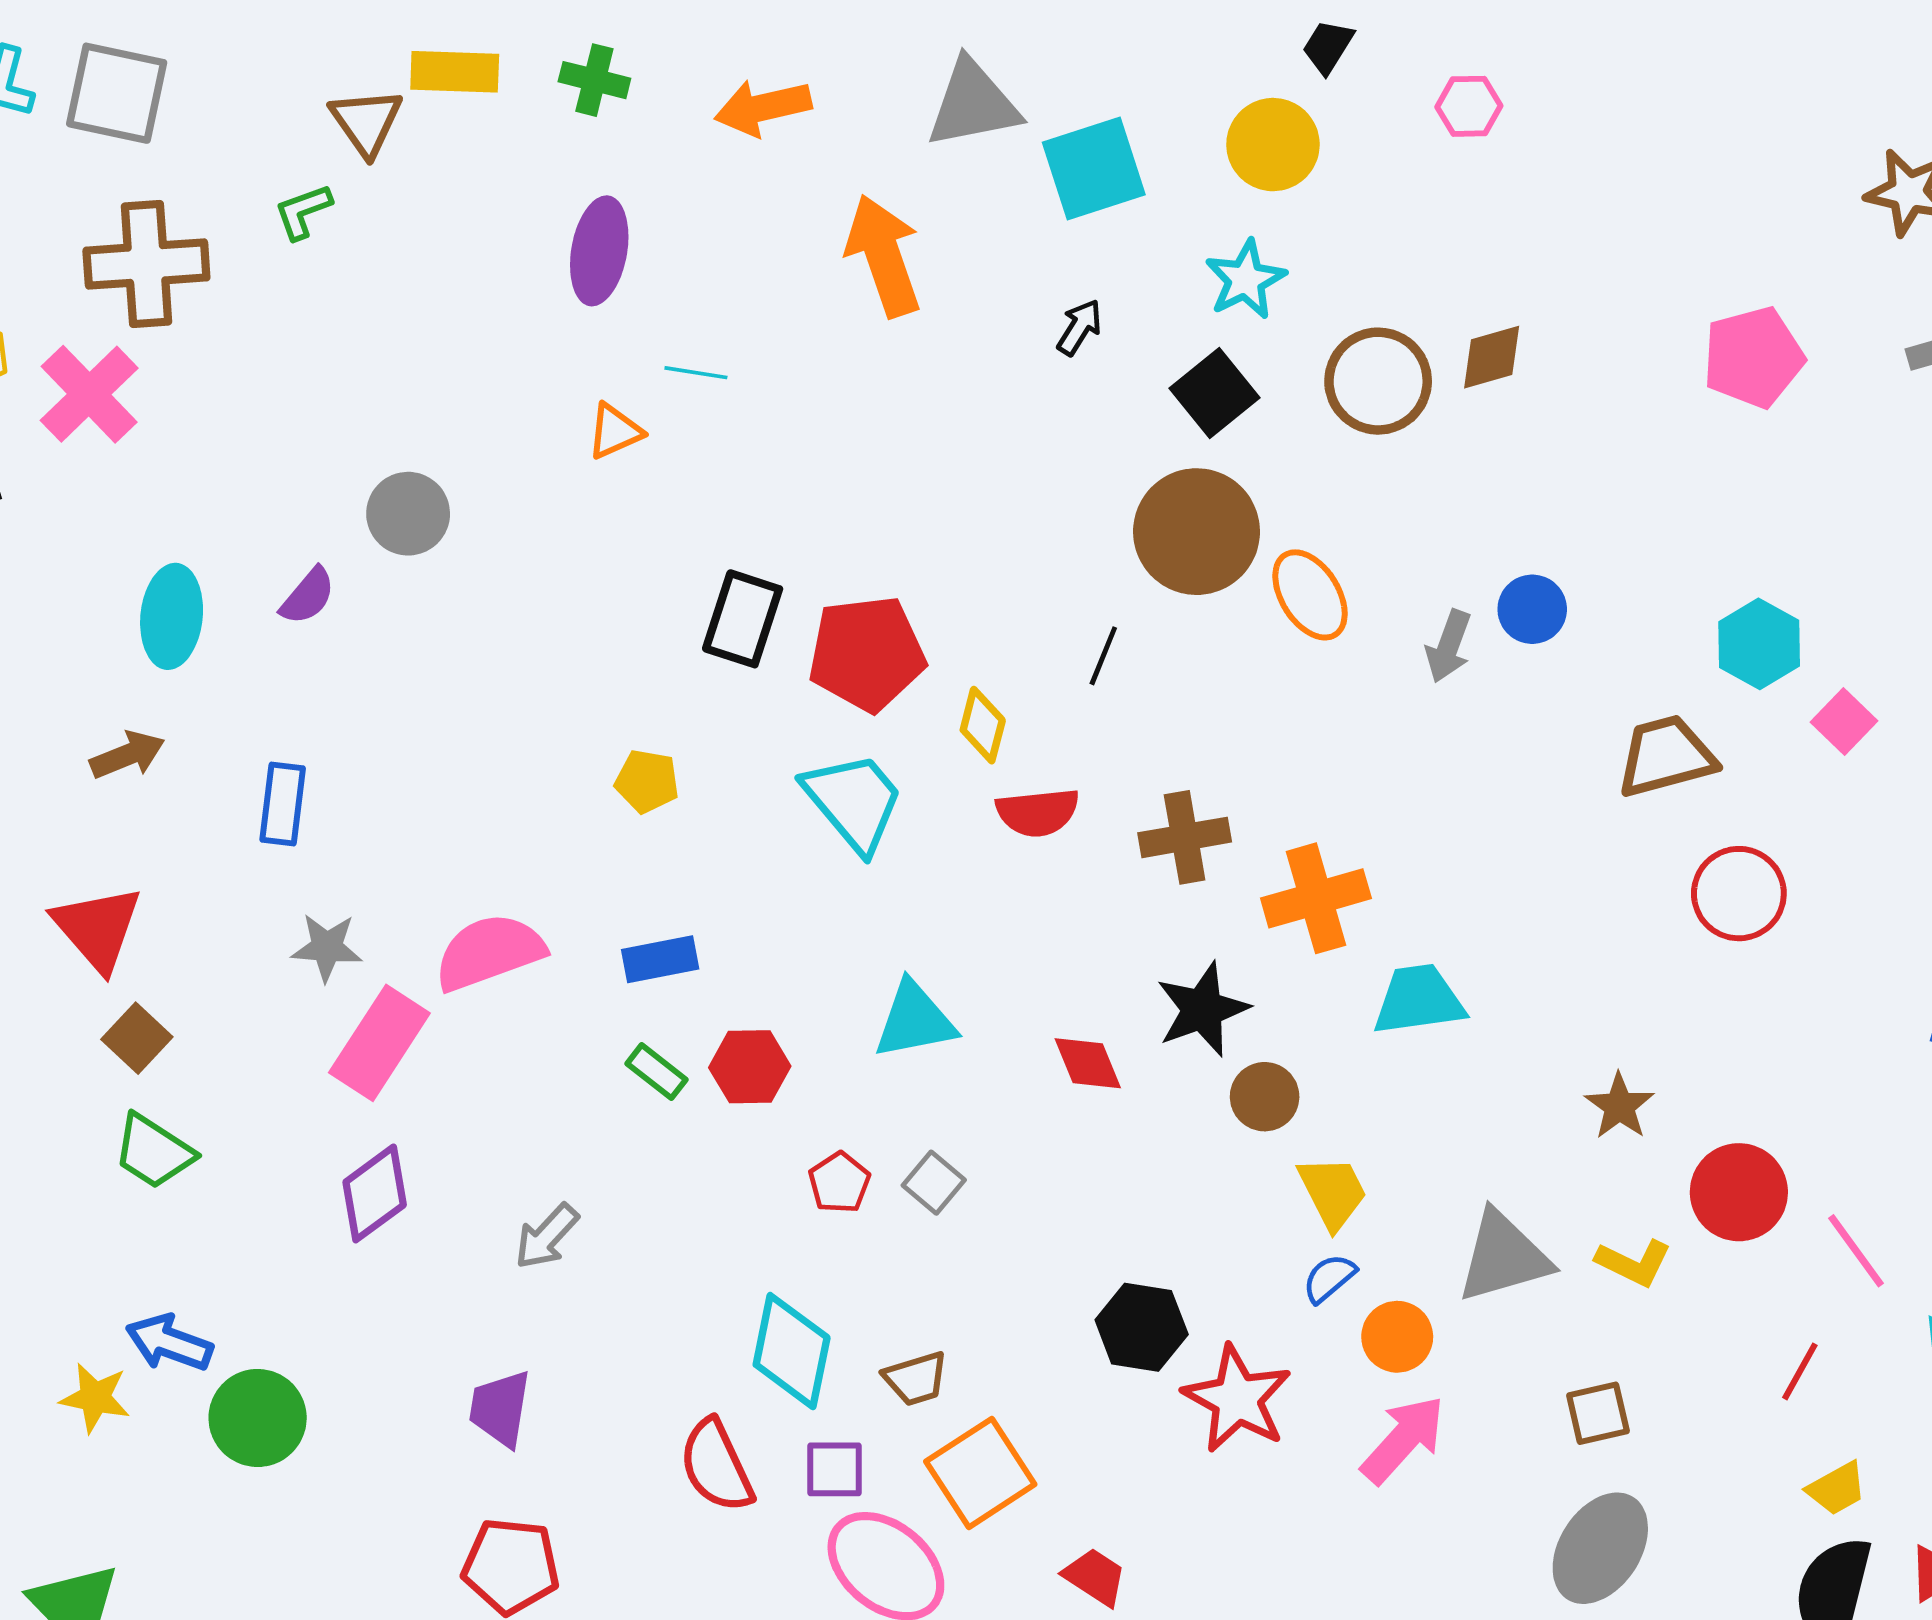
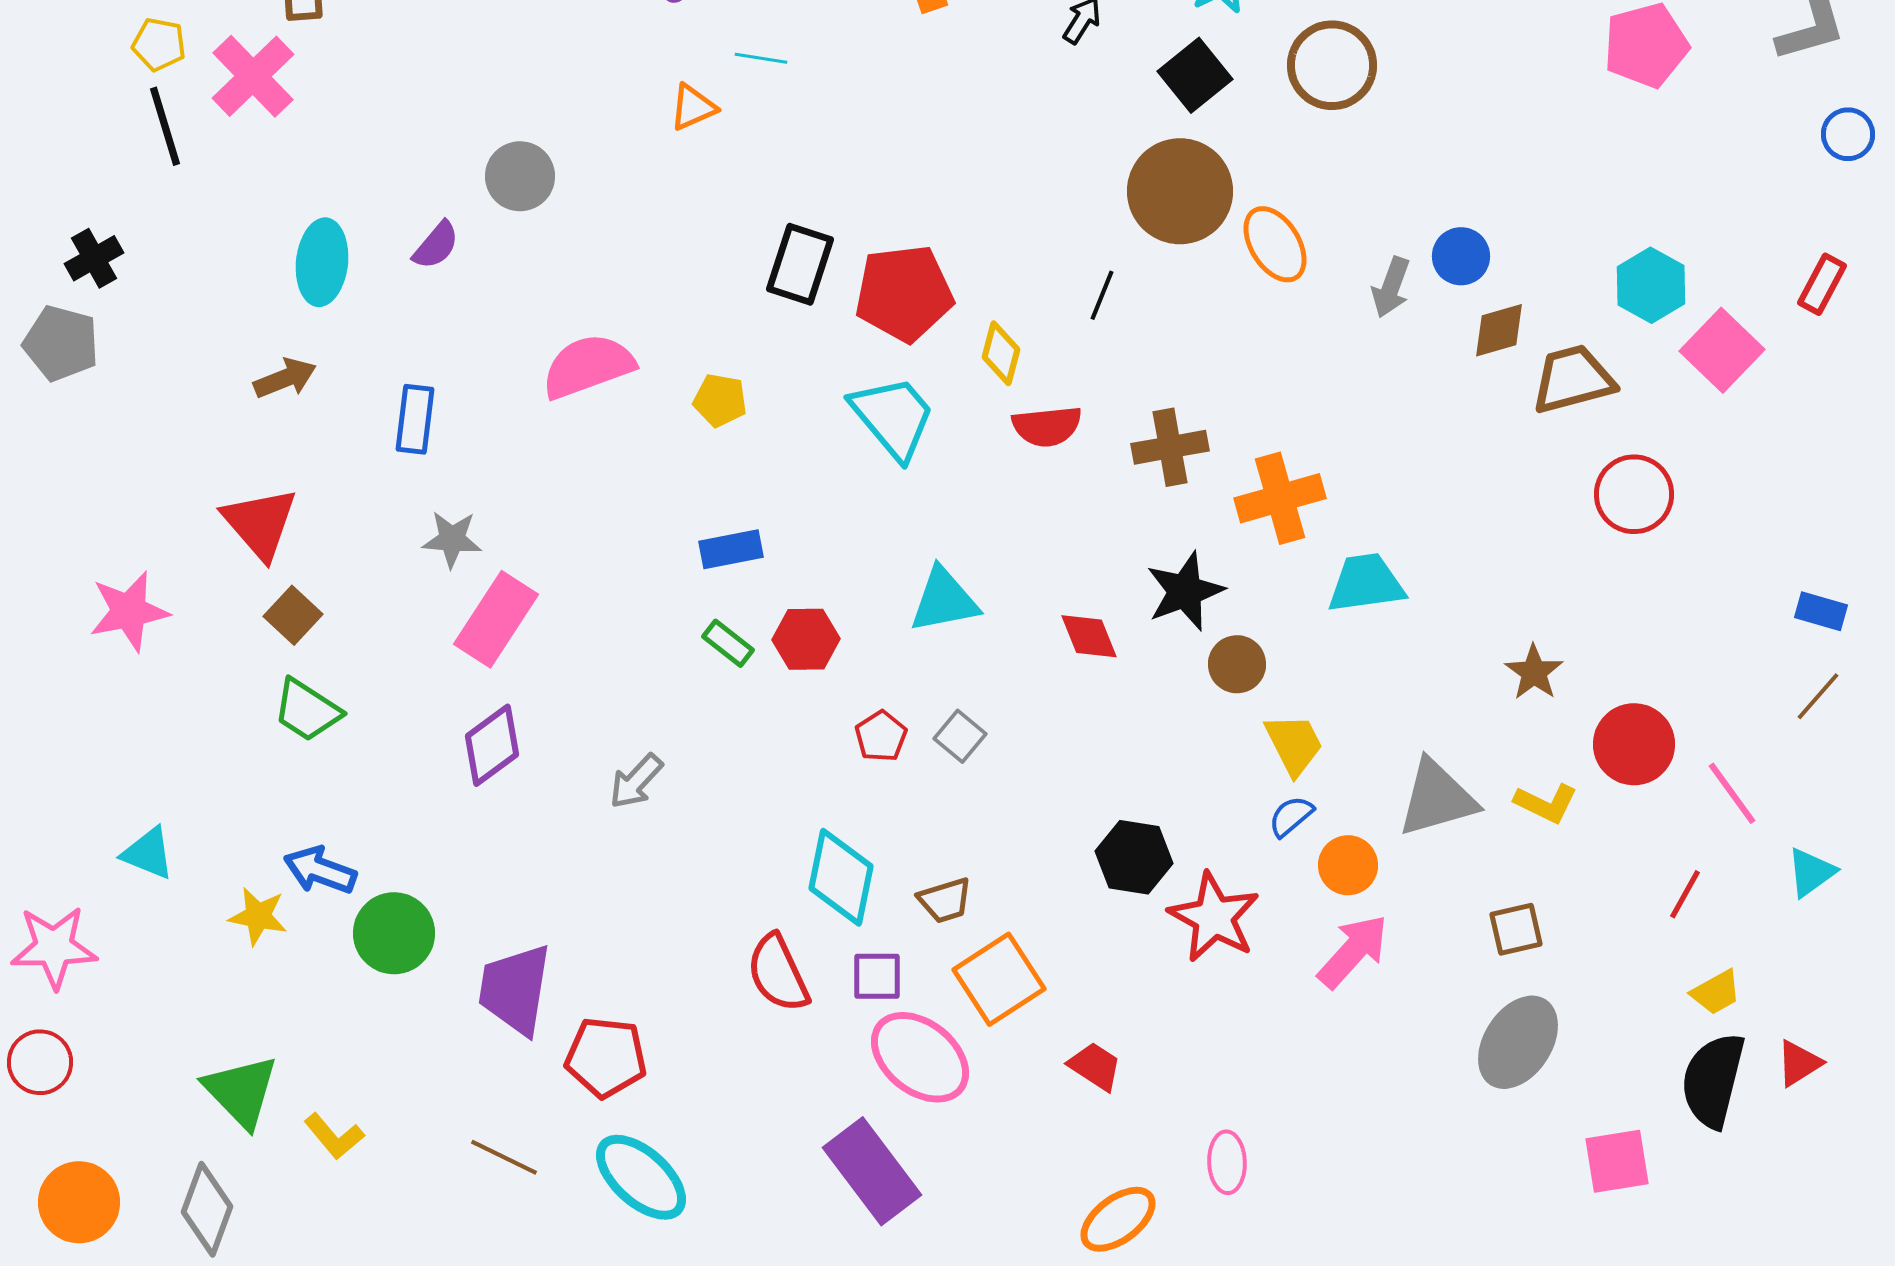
brown diamond: (1492, 357) -> (1499, 330), moved
pink square: (1844, 722) -> (1722, 350), size x1.5
pink semicircle: (489, 952) -> (588, 366), moved
purple trapezoid: (500, 1408) -> (515, 989), moved, size x1.4

